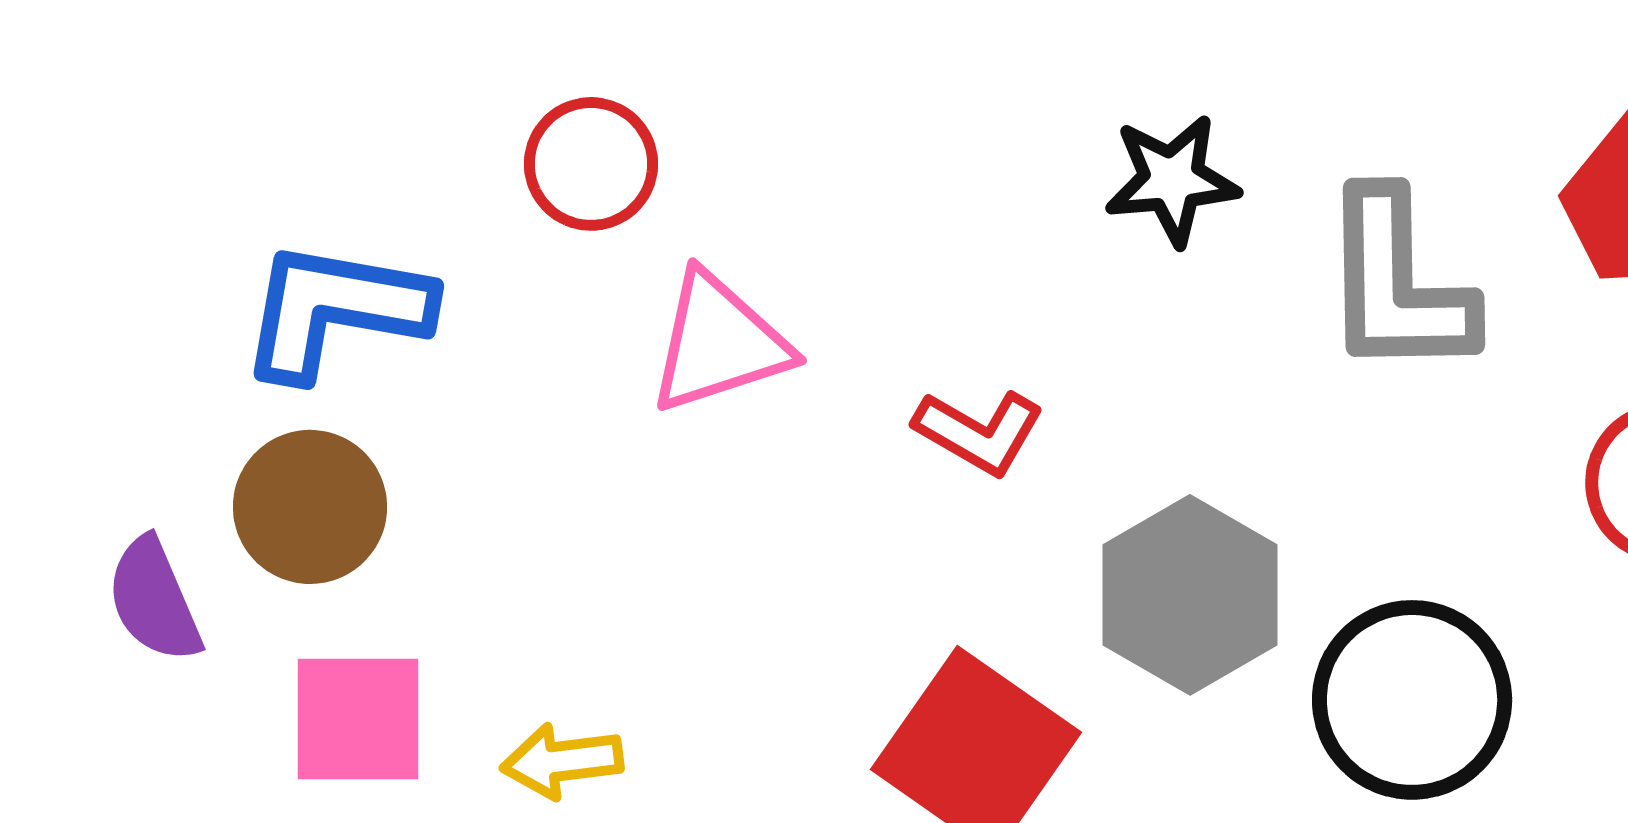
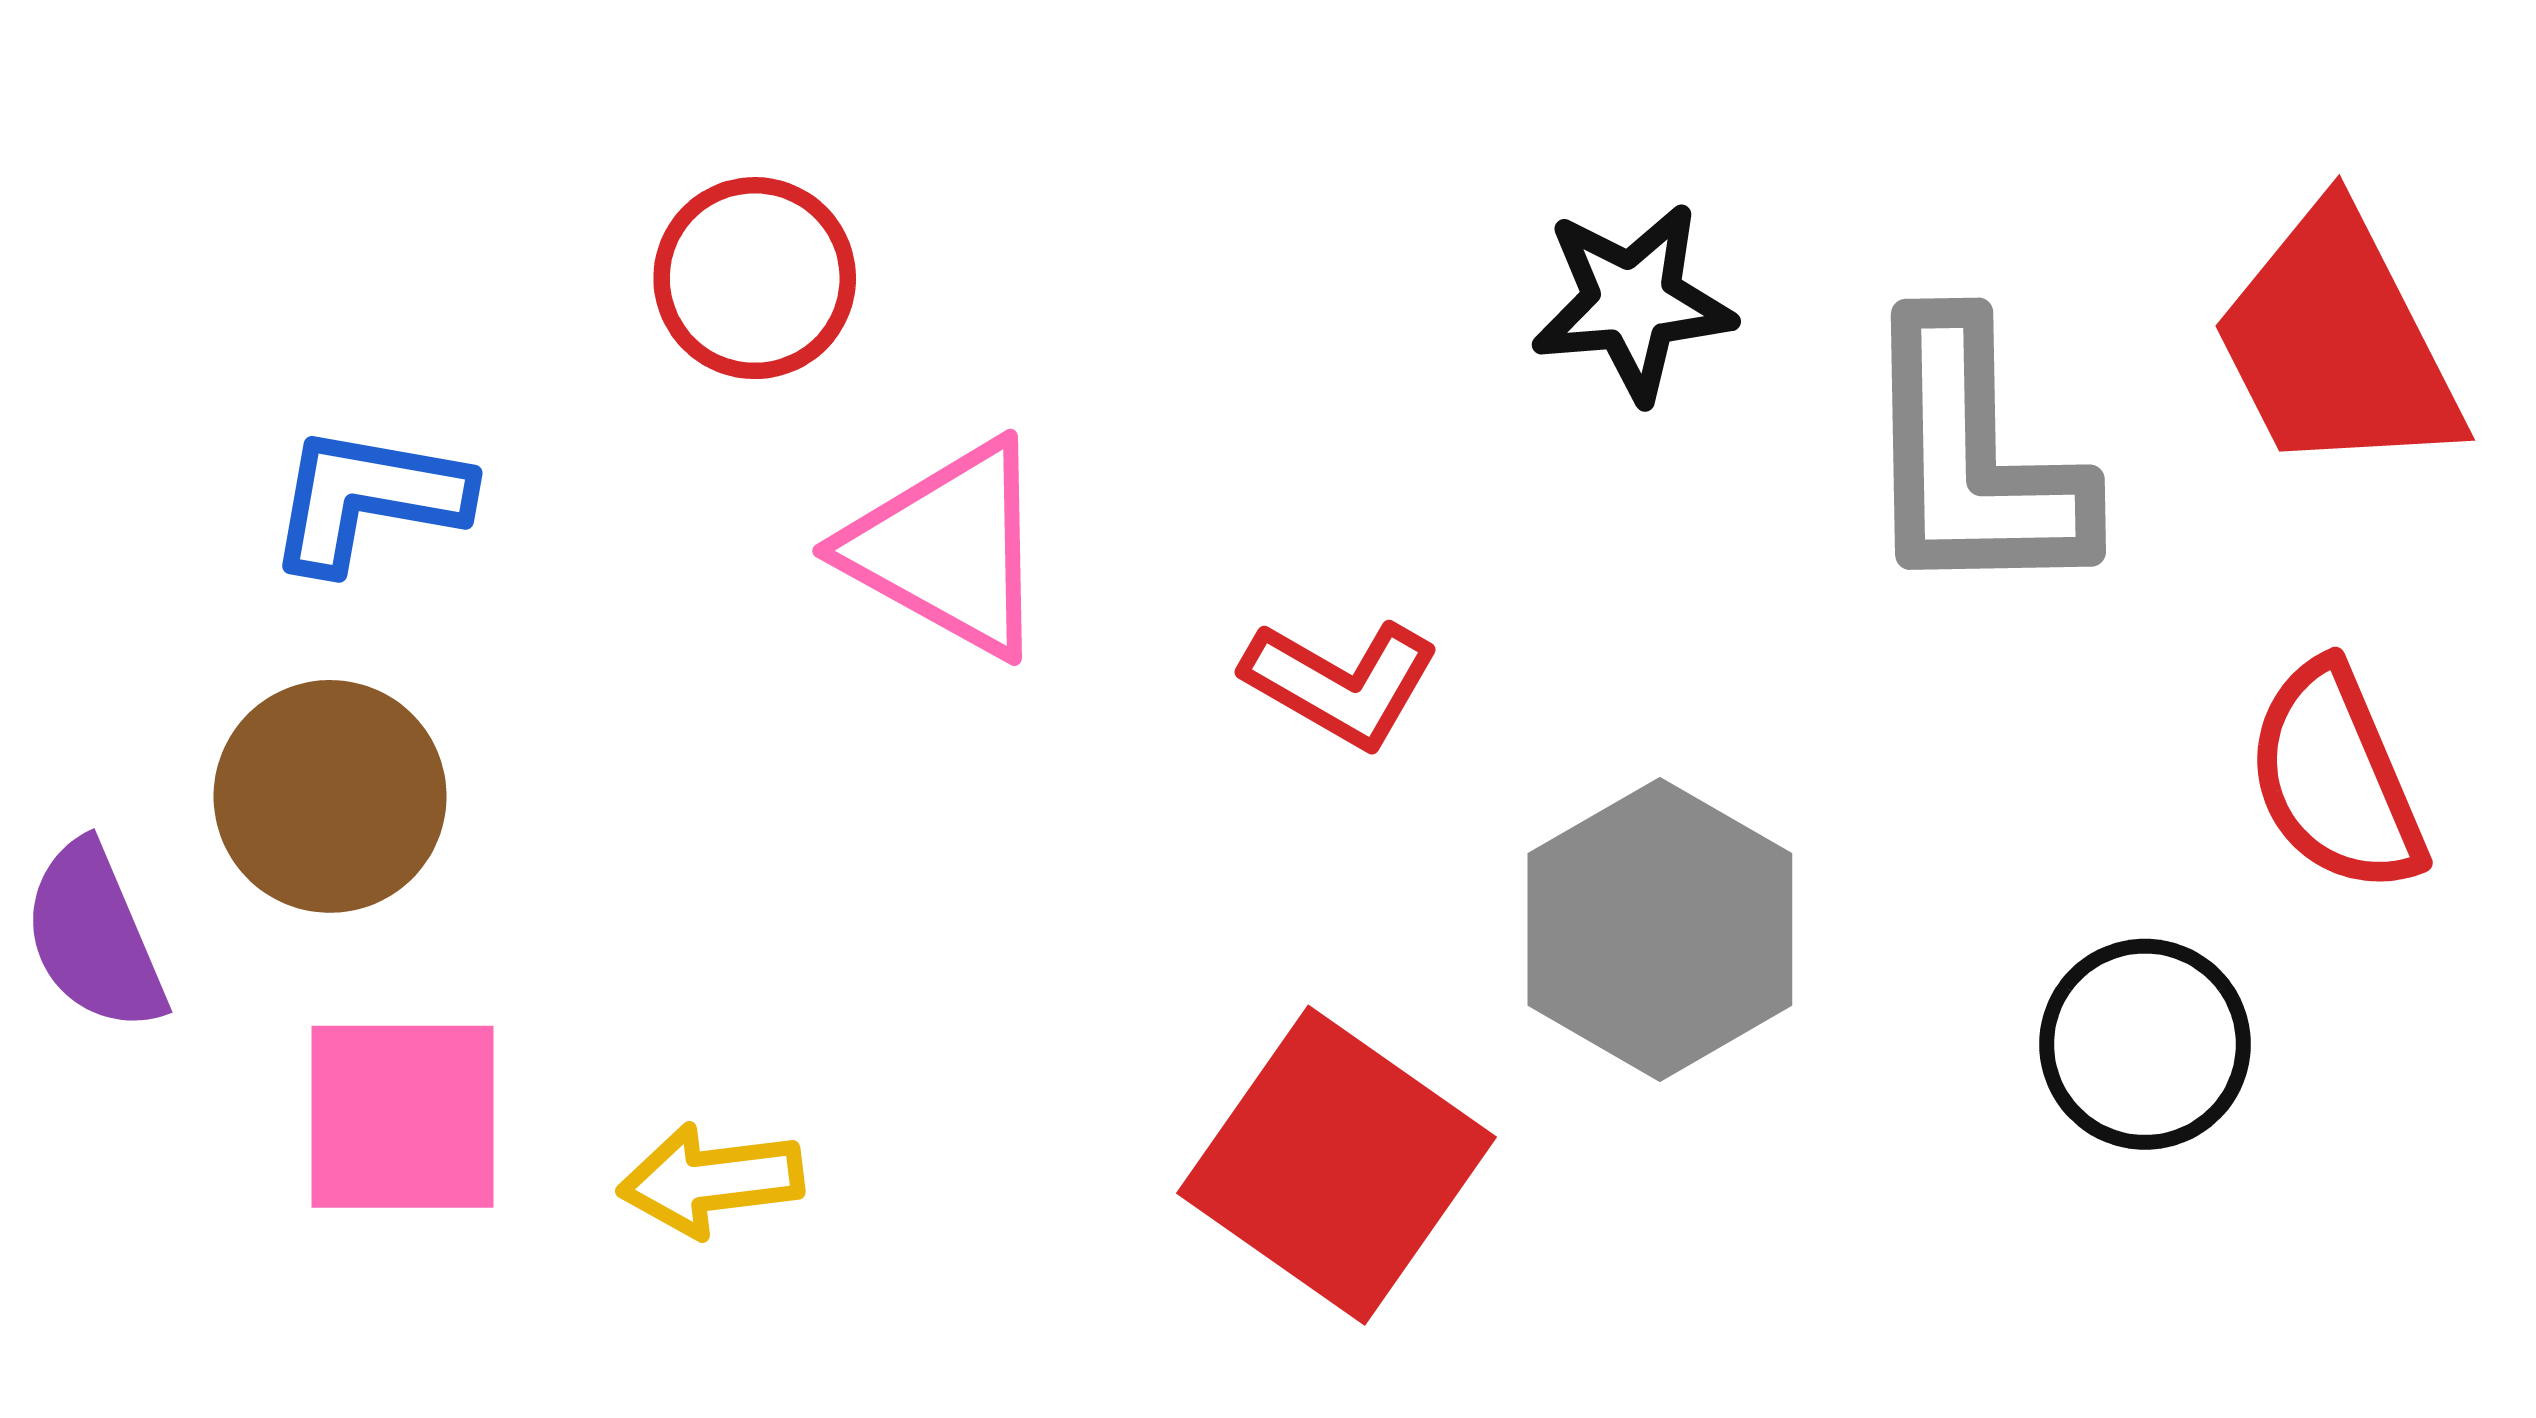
blue L-shape: (335, 310) -> (368, 499), size x0.7
pink triangle: (719, 343) -> (948, 549), turned 47
black circle: (1412, 700) -> (2145, 1044), moved, size x0.7

